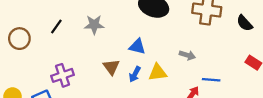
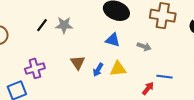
black line: (56, 26) -> (42, 25), moved
blue triangle: (137, 47) -> (113, 40), moved
gray arrow: (187, 55) -> (144, 47), moved

